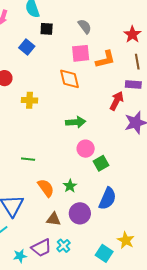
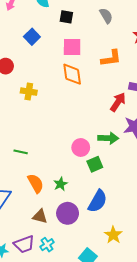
gray semicircle: (85, 26) -> (106, 16), moved
black square: (47, 29) -> (66, 17), moved
pink square: (81, 53) -> (72, 47), moved
green arrow: (76, 122) -> (108, 138), moved
yellow star: (126, 240) -> (113, 235), moved

